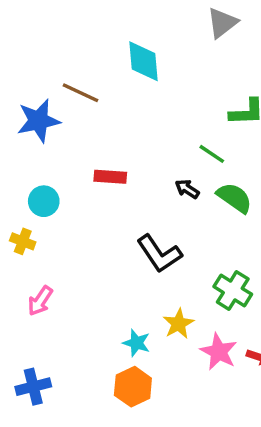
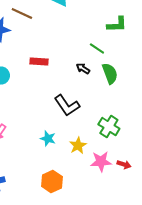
green semicircle: (234, 198) -> (110, 74), turned 35
cyan star: (136, 343) -> (48, 138), moved
pink star: (219, 352) -> (101, 162), turned -30

